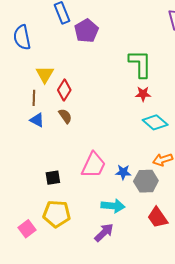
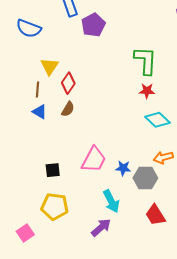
blue semicircle: (22, 37) -> (29, 28), turned -60
brown semicircle: (65, 116) -> (68, 109), turned 63
cyan arrow: (113, 206) -> (111, 201), turned 55
pink square: (27, 229) -> (25, 233), moved

